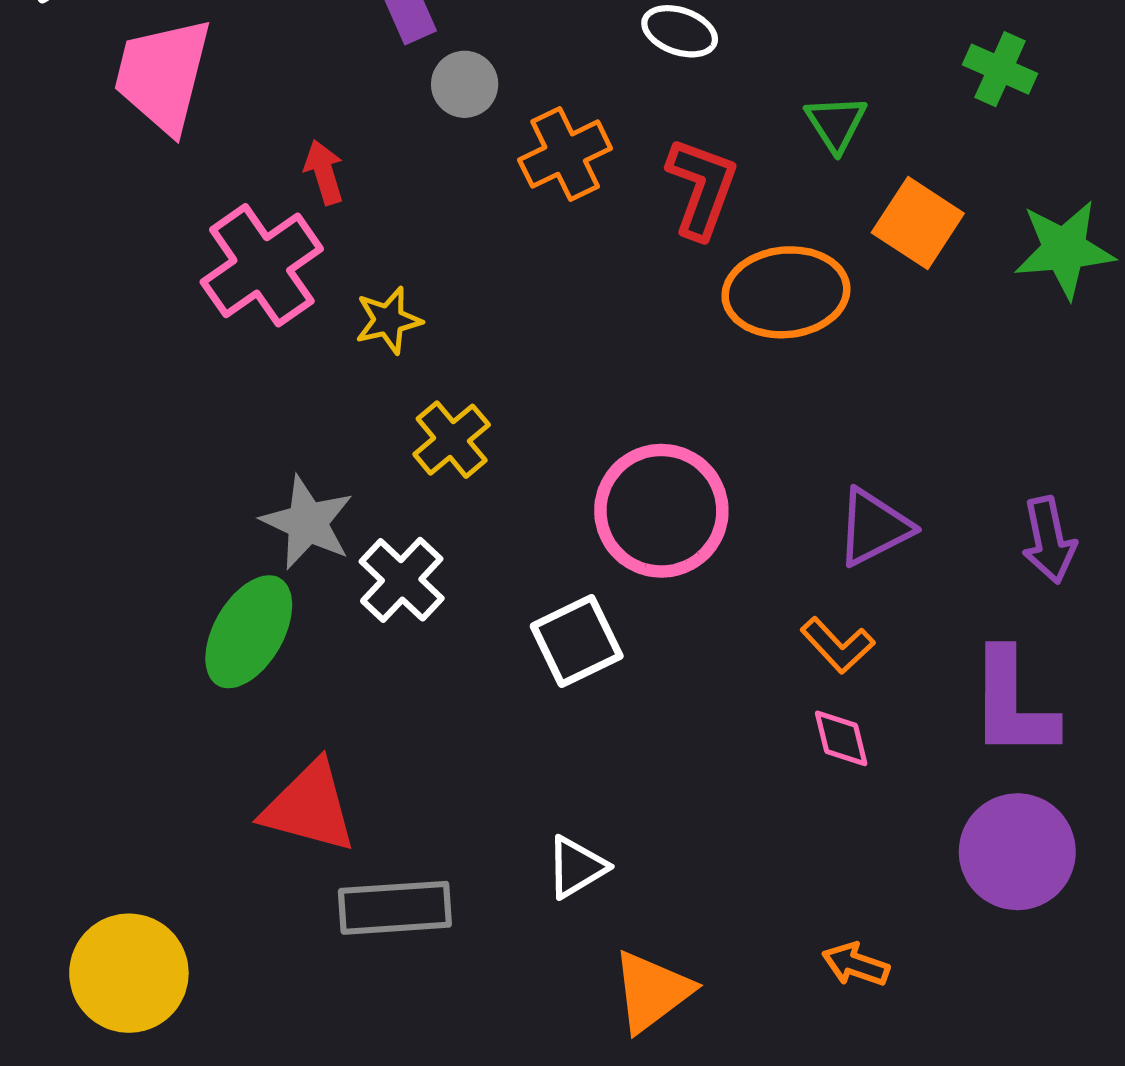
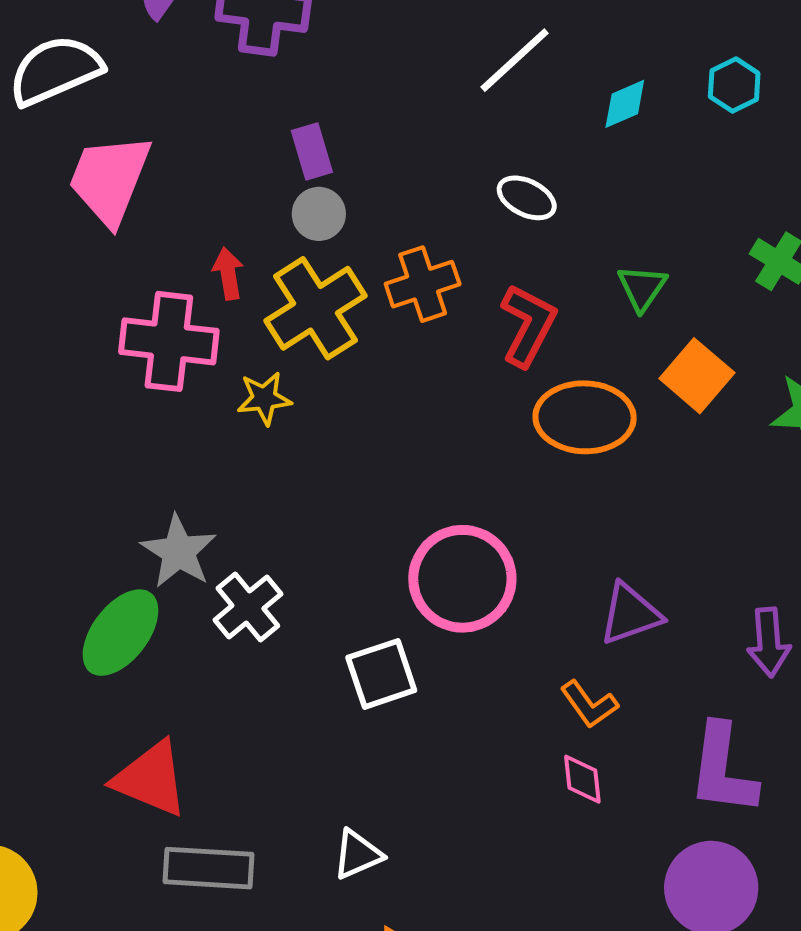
gray circle: (465, 84) -> (319, 214), moved
pink cross: (262, 265) -> (169, 341), turned 34
yellow cross: (452, 440) -> (315, 308), moved, size x1.6

